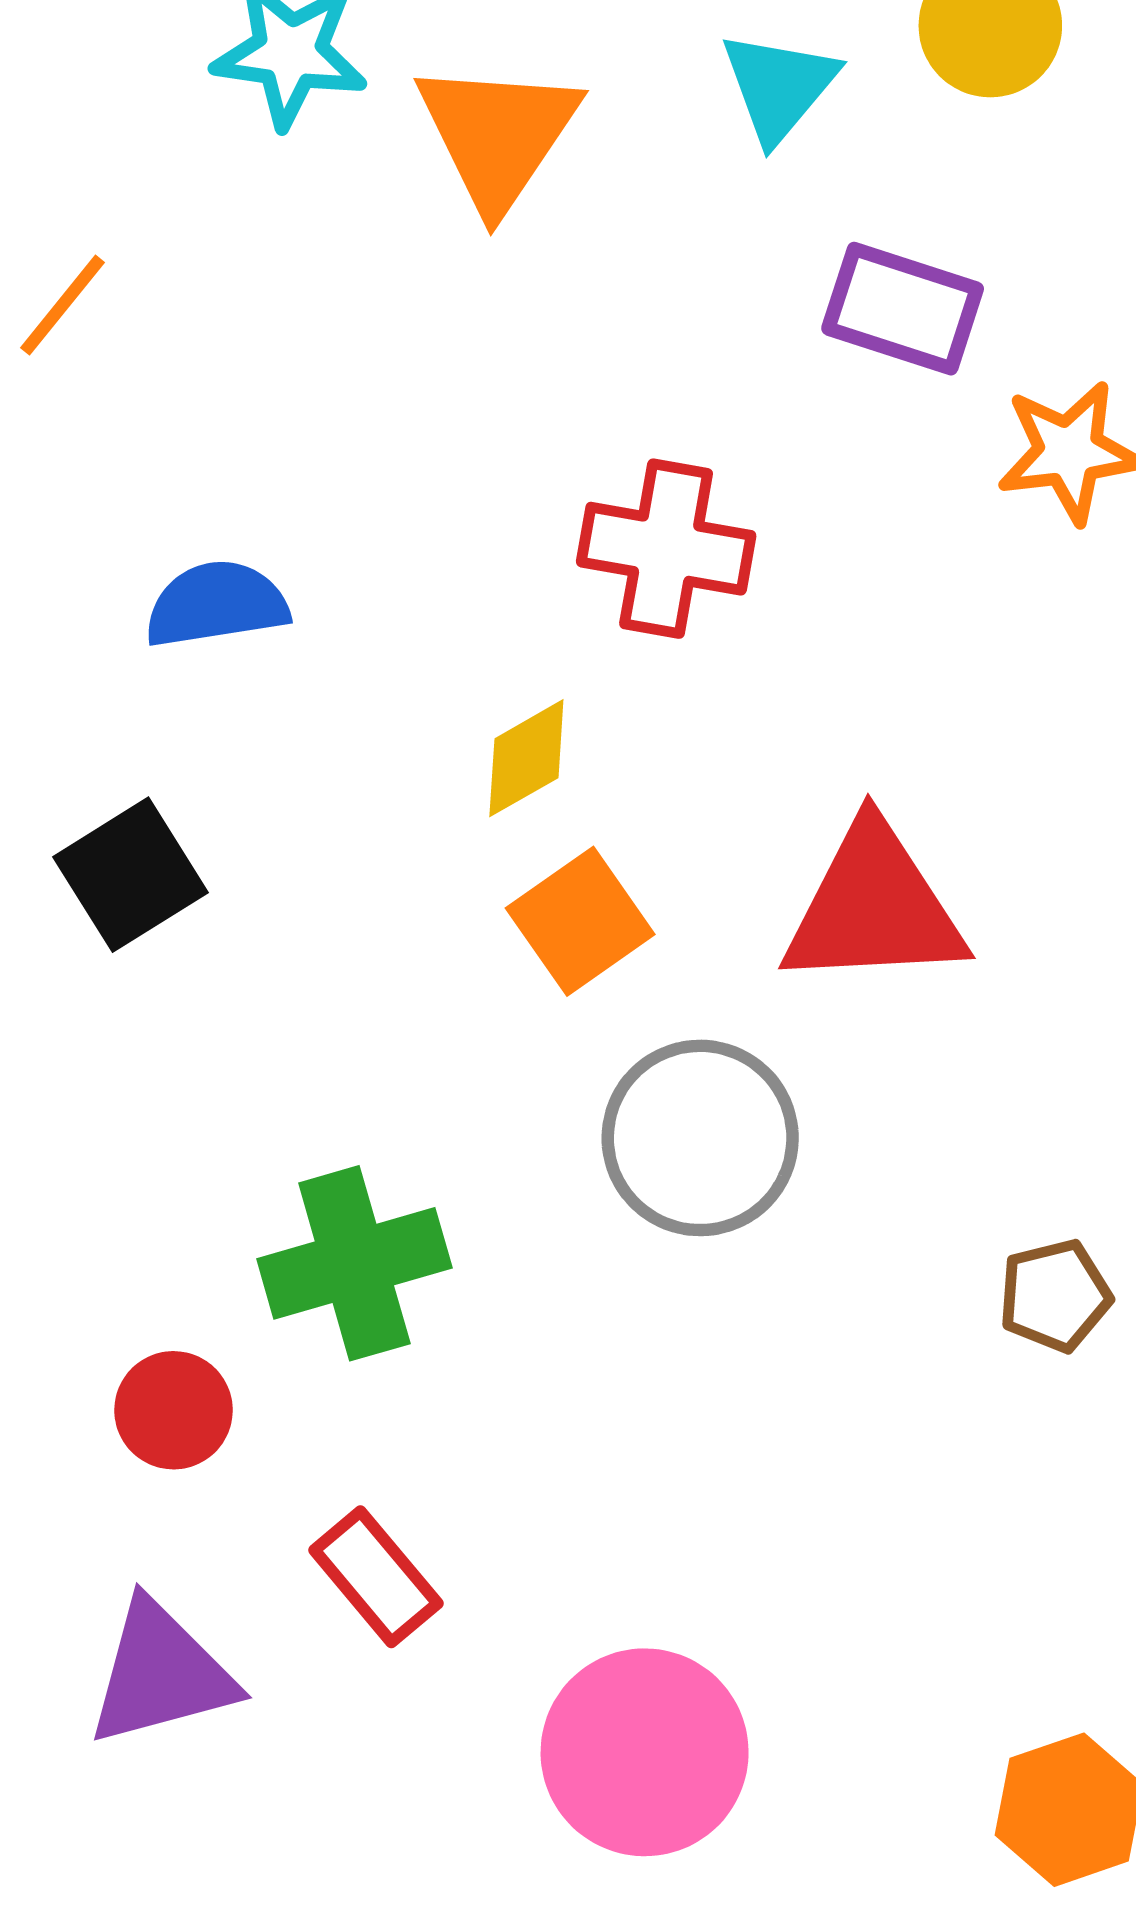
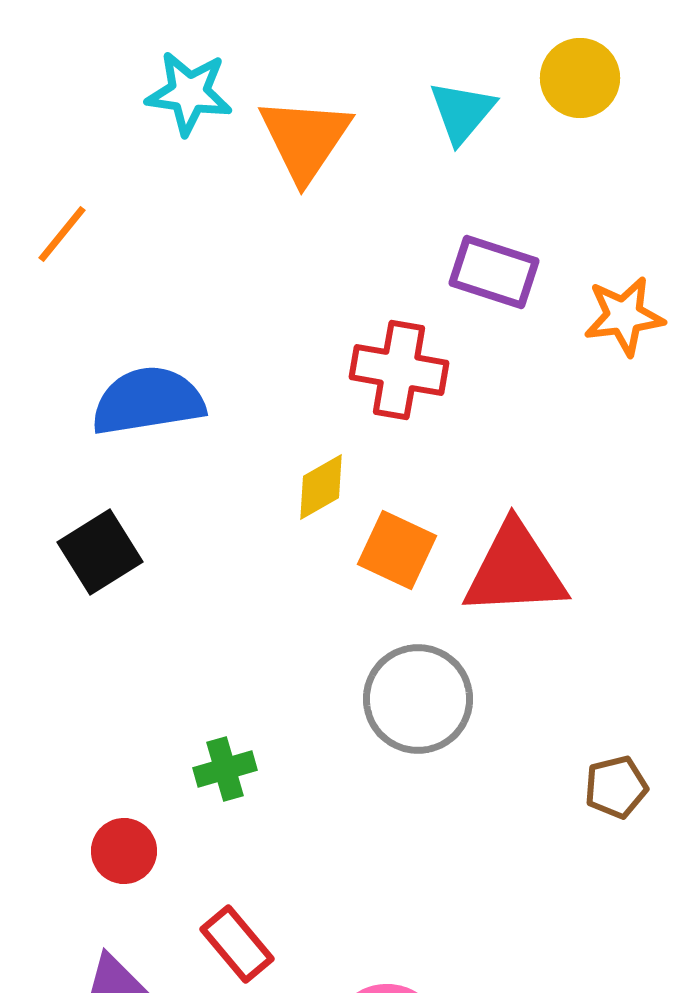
purple rectangle: (903, 309) -> (494, 272), moved
blue semicircle: (217, 604) -> (148, 401), size x1.4
orange square: (580, 921) -> (397, 550), moved, turned -30
green cross: (354, 1263) -> (225, 769), size x0.6

